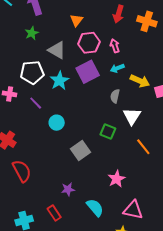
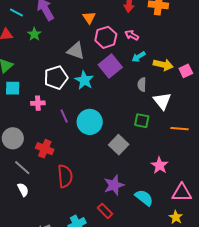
green star: (32, 33) -> (34, 34), moved
pink arrow: (115, 46) -> (132, 35), turned -32
purple line: (36, 103) -> (64, 116), moved, turned 32
cyan circle: (57, 123) -> (90, 122), size x1.6
orange line: (143, 147) -> (180, 129), turned -36
red semicircle: (22, 171) -> (65, 176), turned 35
purple star: (68, 189) -> (114, 185), size x1.5

